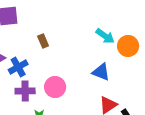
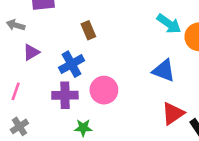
blue cross: (18, 67) -> (71, 64), moved

